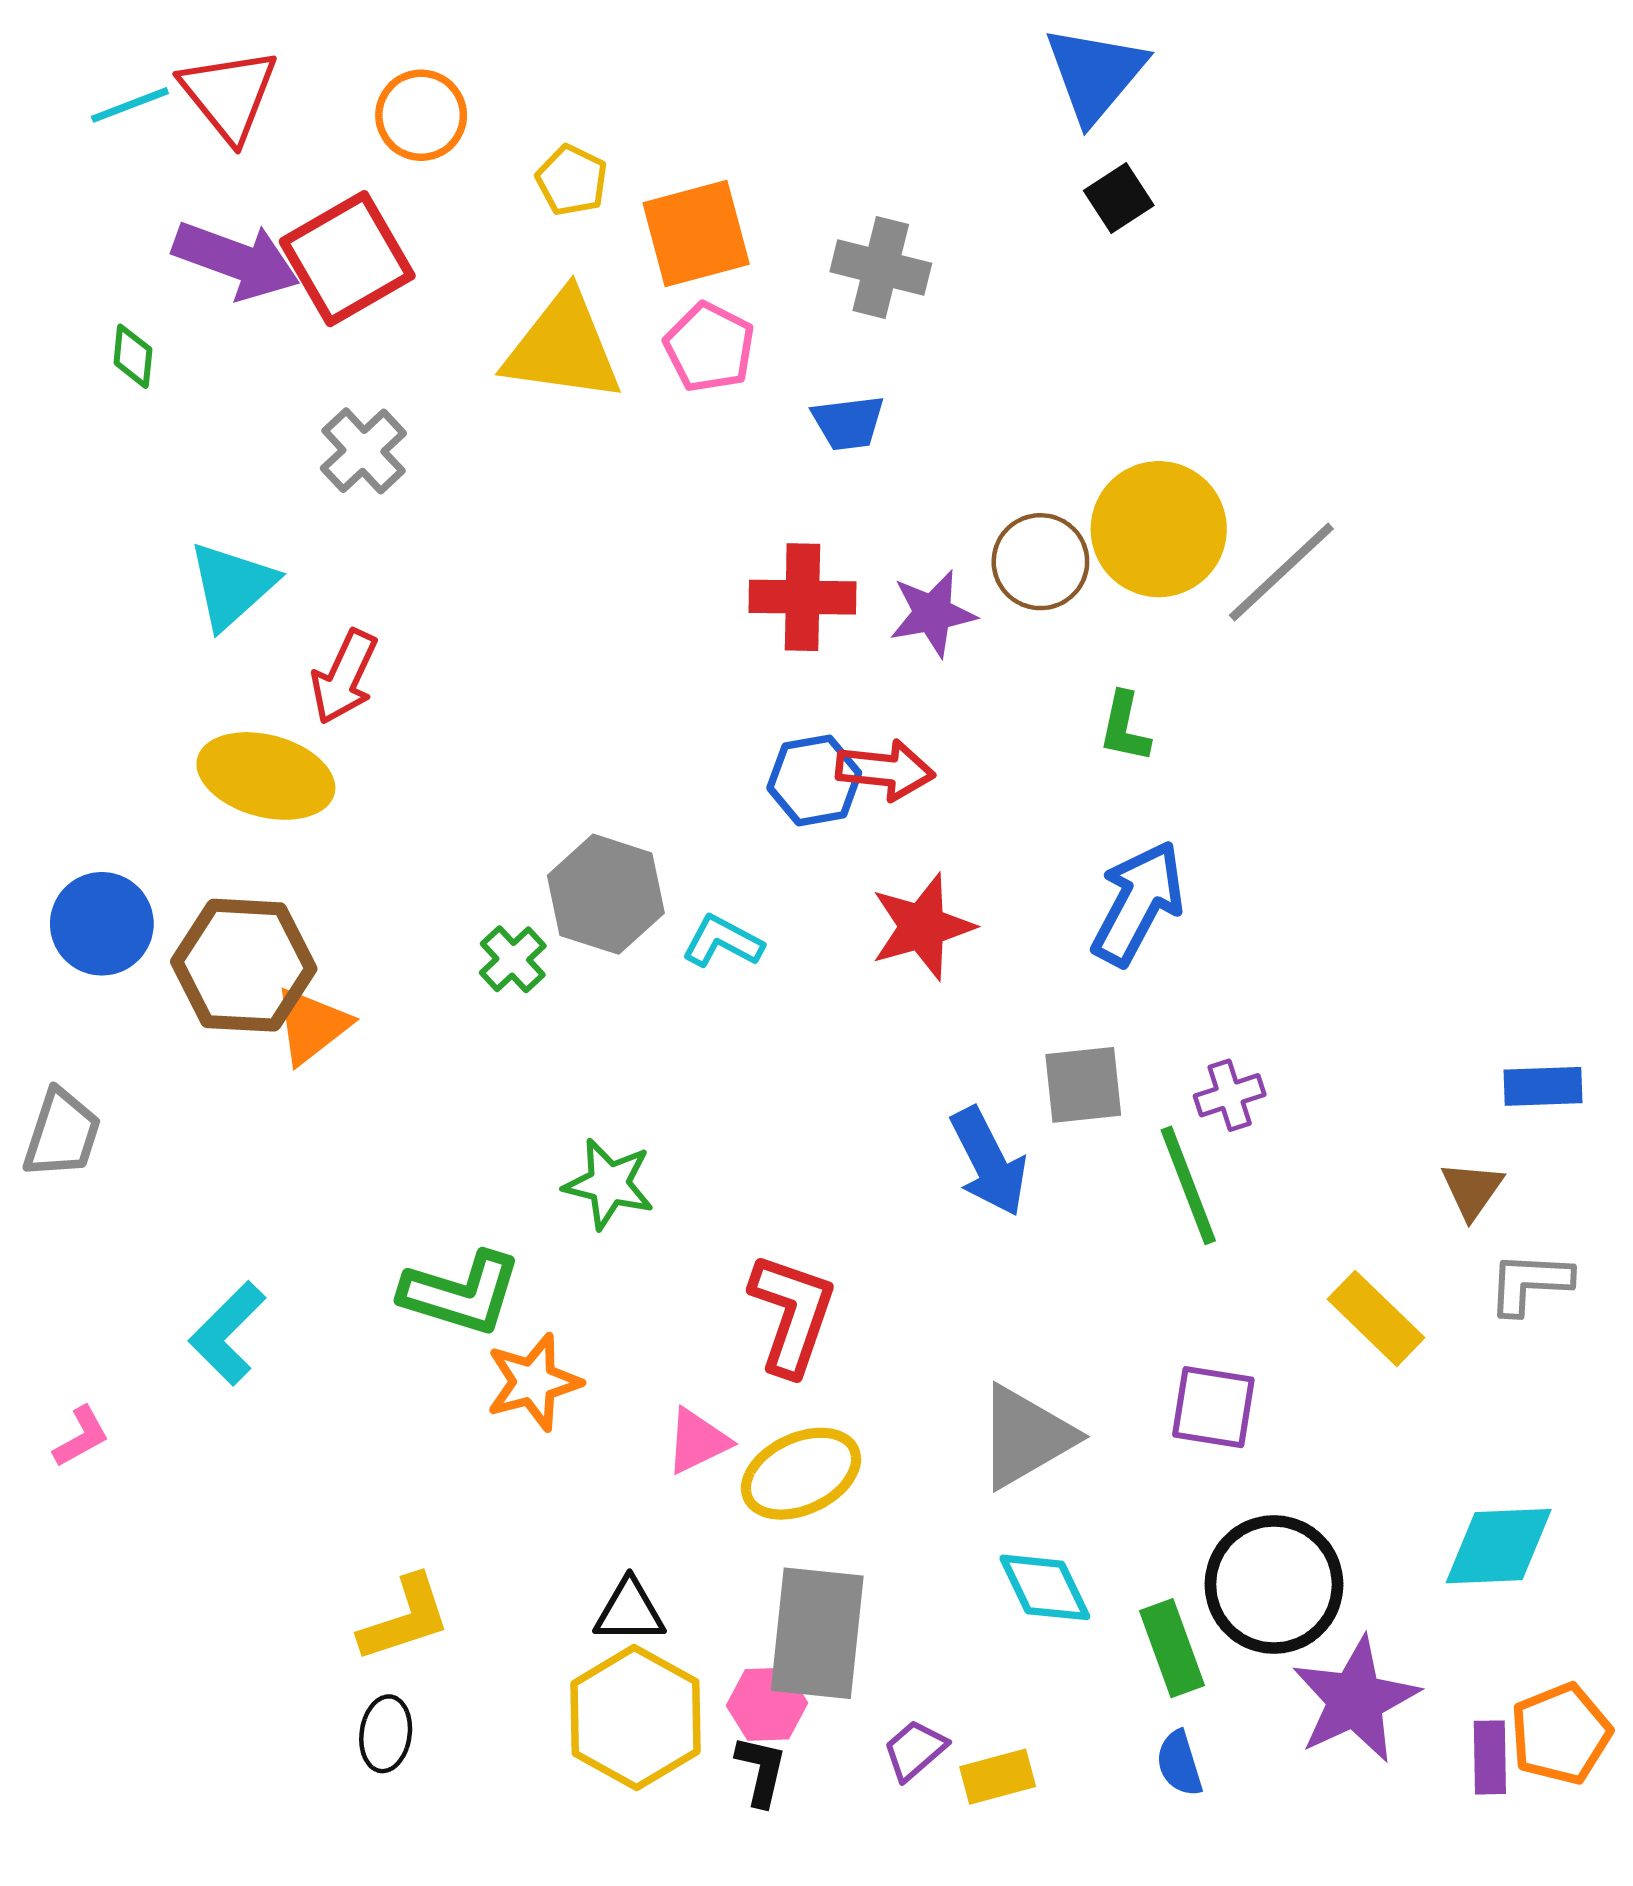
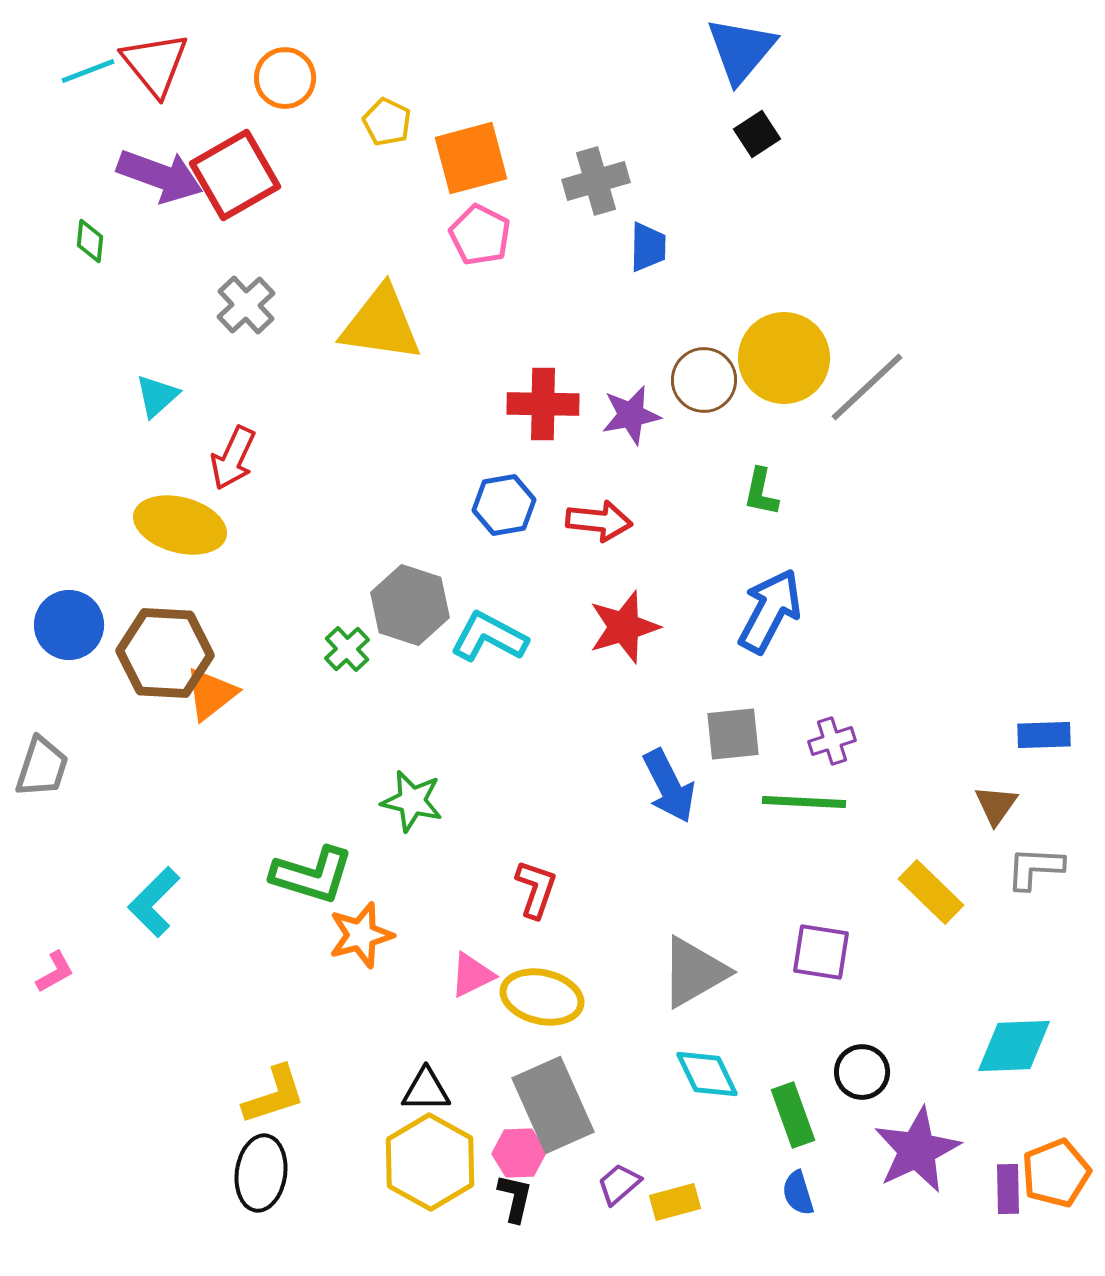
gray cross: (881, 268) -> (596, 181), turned -30
yellow triangle: (563, 347) -> (381, 324), moved
blue trapezoid: (848, 423) -> (648, 247), moved, turned -82
cyan triangle: (232, 585) -> (157, 396), size x0.7
blue hexagon: (814, 780) -> (504, 505), moved
cyan L-shape: (723, 942) -> (489, 637), size x1.4
green line: (1188, 1185) -> (804, 802), turned -66
red L-shape: (792, 1314) -> (536, 889), size x0.7
yellow ellipse: (801, 1474) -> (542, 997), turned 38
black circle: (1274, 1584) -> (862, 1072), size x0.6
gray rectangle: (817, 1633) -> (553, 1105), turned -30
black ellipse: (386, 1734) -> (261, 1173), size x1.5

